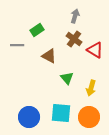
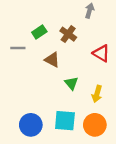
gray arrow: (75, 16) -> (90, 11), moved
brown cross: (74, 39) -> (68, 34), moved

